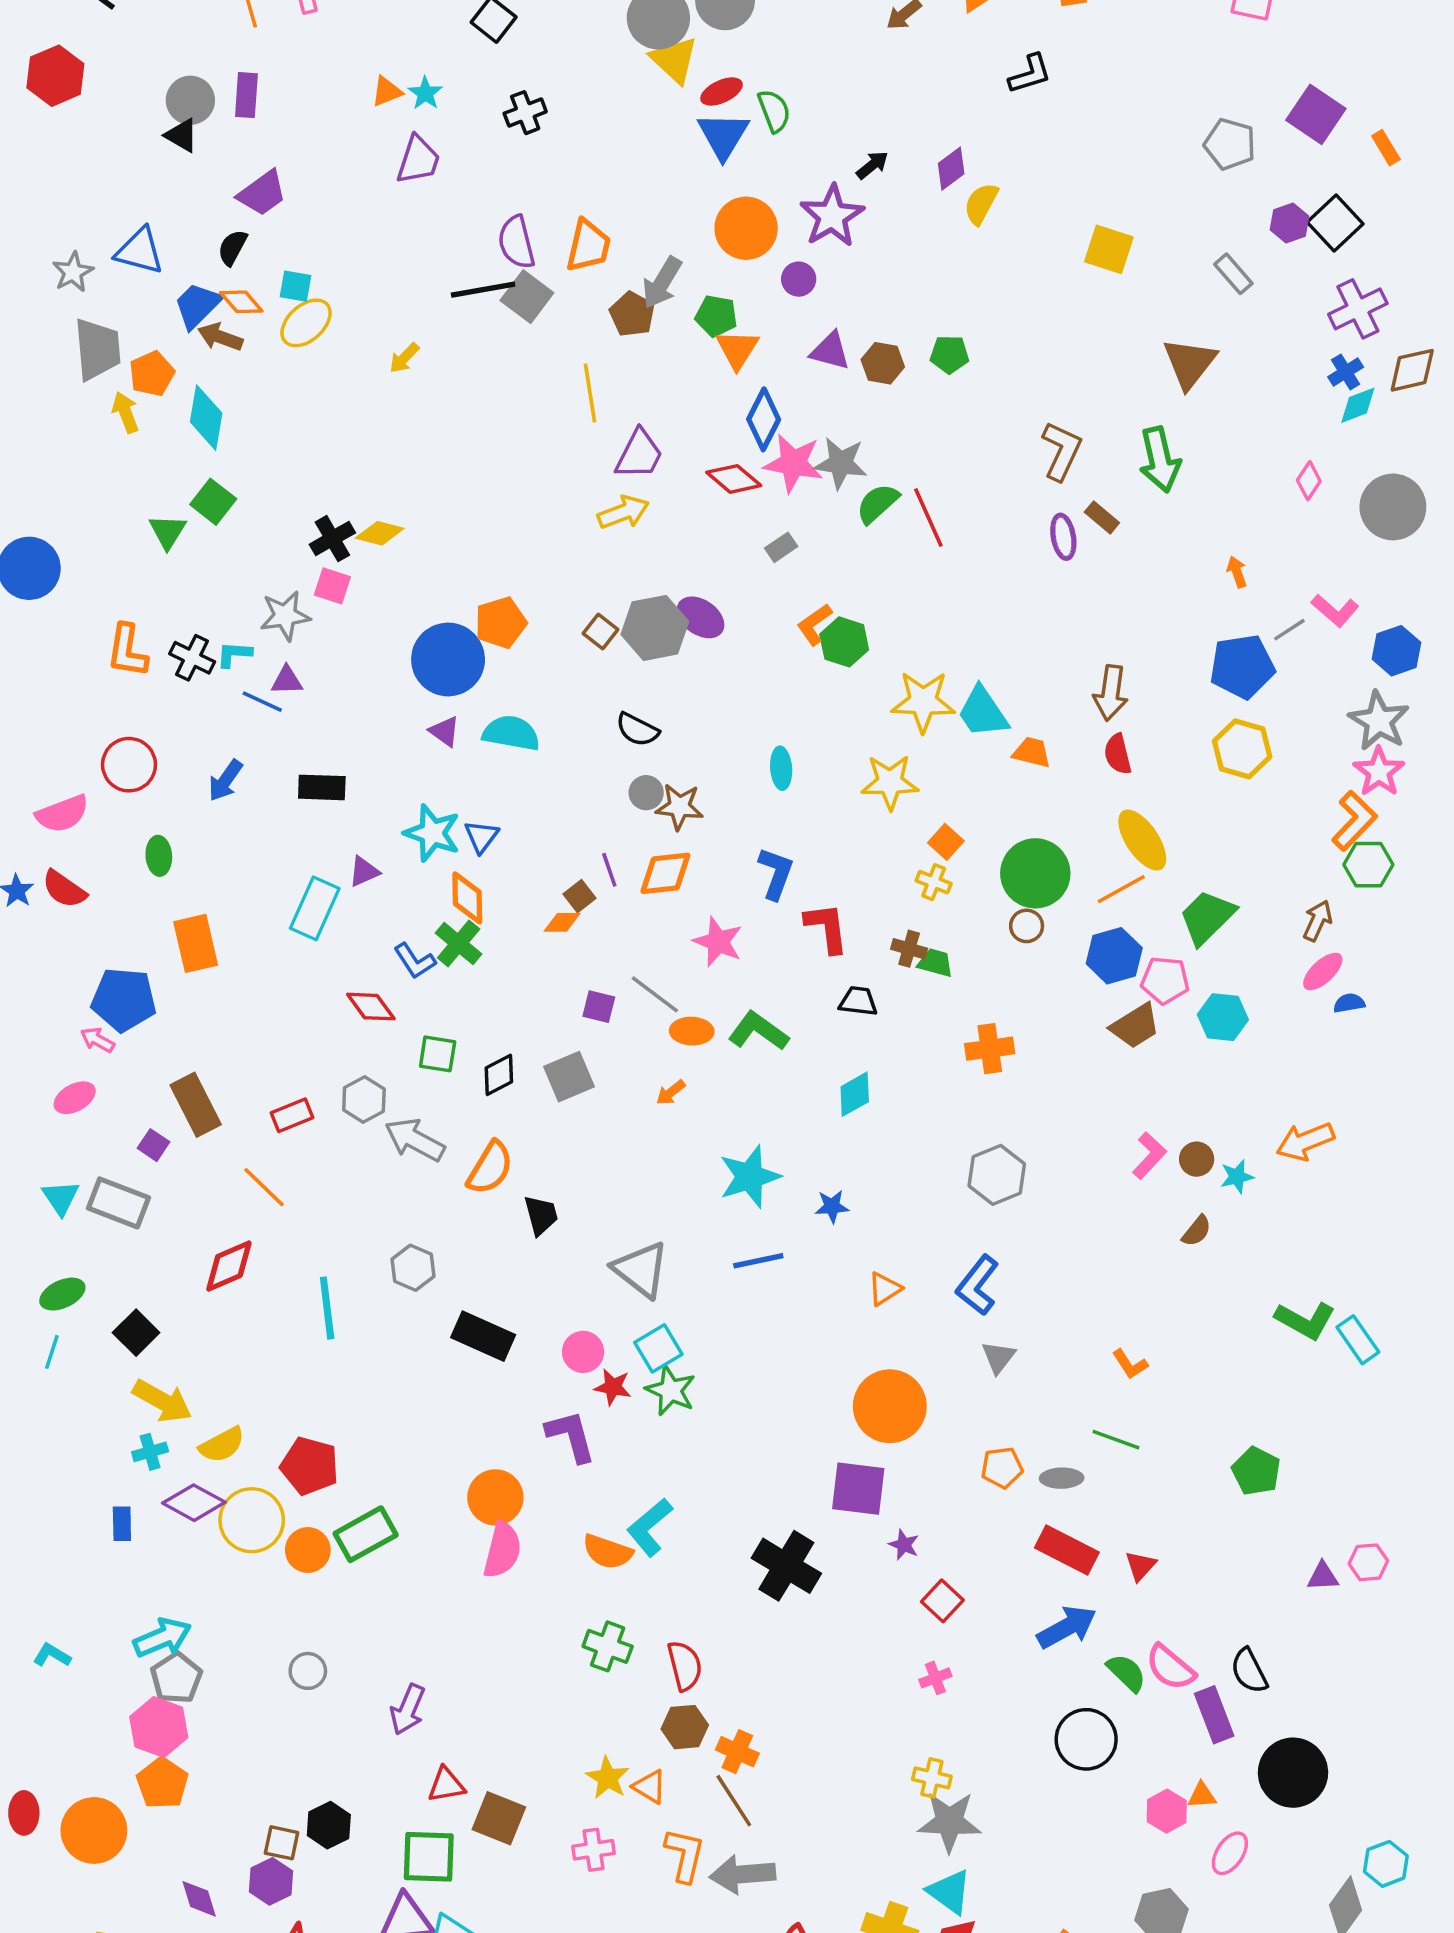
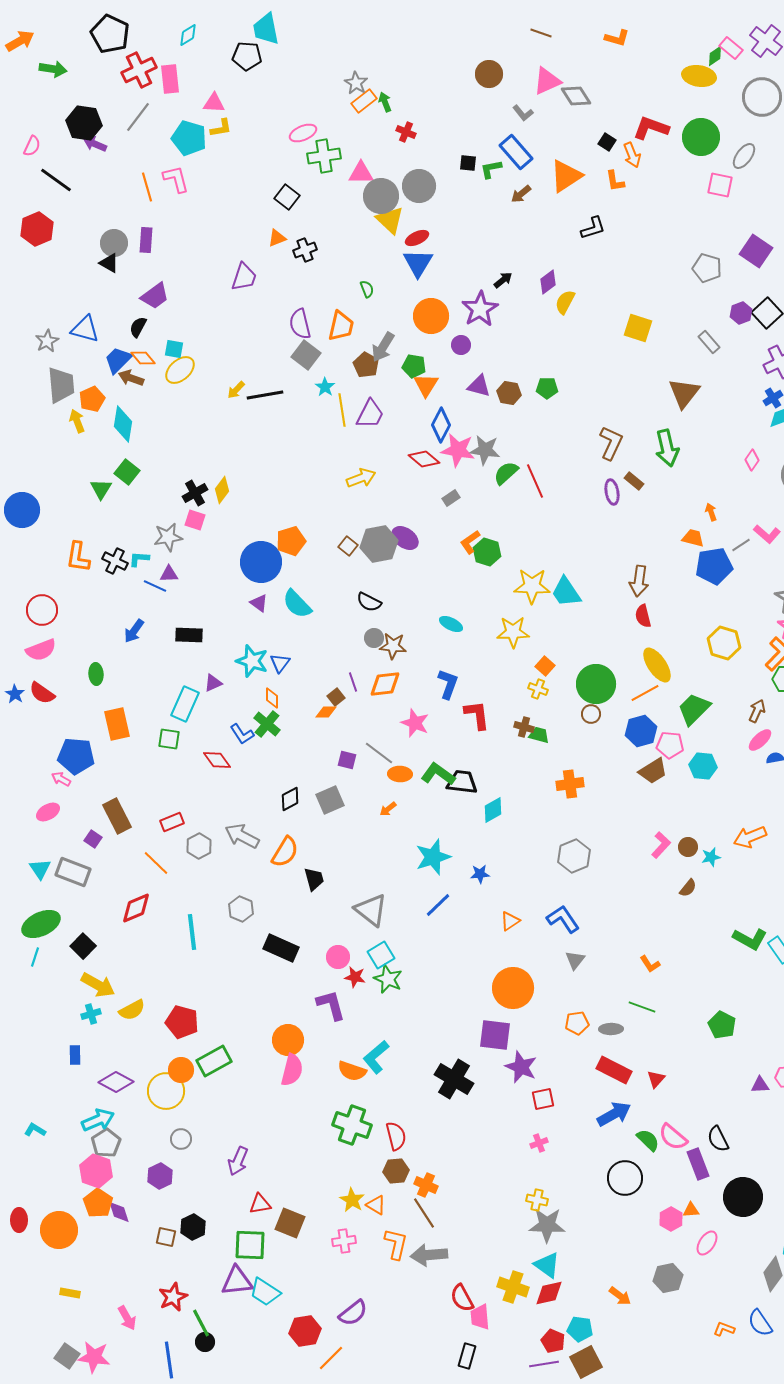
orange triangle: (387, 92) -> (277, 238), moved
cyan star: (425, 93) -> (325, 387), moved
green semicircle: (774, 111) -> (367, 289), moved, size x0.7
black line: (483, 290) -> (265, 395), moved
purple trapezoid: (639, 454) -> (370, 414), moved
yellow diamond: (380, 533) -> (222, 490), turned -68
cyan semicircle: (511, 733) -> (297, 604), turned -144
yellow hexagon: (1242, 749) -> (724, 643), moved
orange trapezoid: (1032, 752) -> (693, 538), moved
red circle: (129, 765) -> (42, 610), moved
cyan ellipse: (781, 768) -> (451, 624), turned -60
orange diamond: (467, 898) -> (272, 698), size x0.7
black trapezoid: (858, 1001) -> (462, 782), moved, size x1.4
green square: (438, 1054) -> (169, 739), moved
gray hexagon: (364, 1099) -> (199, 846), moved
blue line: (758, 1261) -> (438, 905), turned -32
blue L-shape: (977, 1285) -> (563, 919), turned 108
green ellipse: (62, 1294) -> (41, 924), size x1.5
purple diamond: (194, 1503) -> (116, 1082), moved
yellow circle: (252, 1520) -> (166, 1091), moved
purple star: (904, 1545) -> (521, 1067), size x1.8
red square: (942, 1601) -> (543, 1099), turned 35
green cross: (608, 1646) -> (352, 1125), size x1.4
purple hexagon: (271, 1881) -> (160, 1176), moved
purple diamond: (199, 1899) -> (119, 1212), moved

